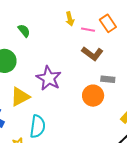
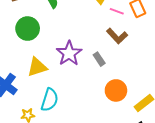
gray rectangle: (108, 79) -> (99, 59), moved, turned 40
orange circle: (93, 96) -> (116, 90), moved

